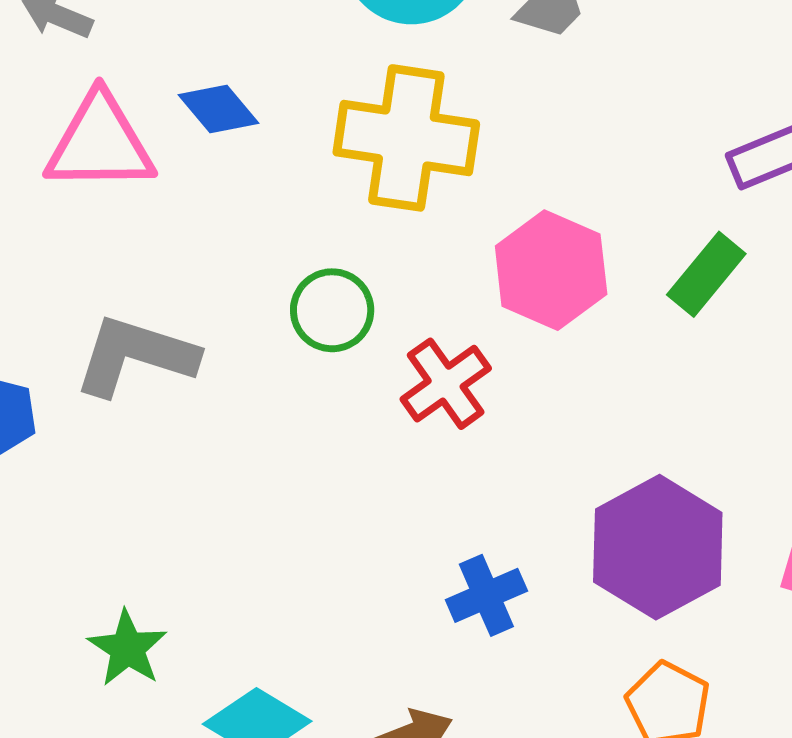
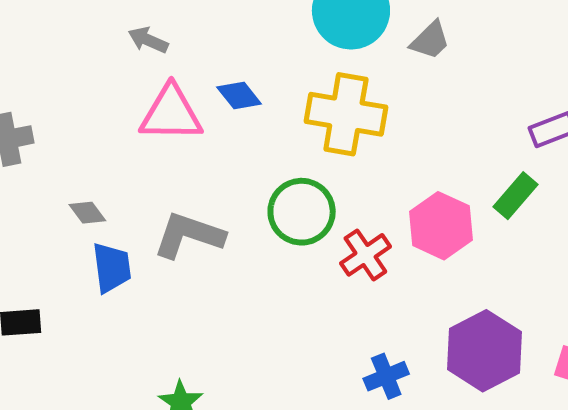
pink hexagon: (551, 270) -> (441, 226), moved
green circle: (332, 310) -> (302, 212), size x1.4

